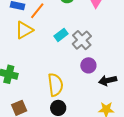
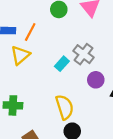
cyan rectangle: (61, 35) -> (62, 64), moved

